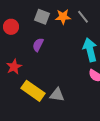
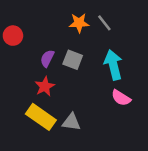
gray square: (42, 17) -> (73, 60), moved
red star: (14, 67) -> (45, 86), moved

